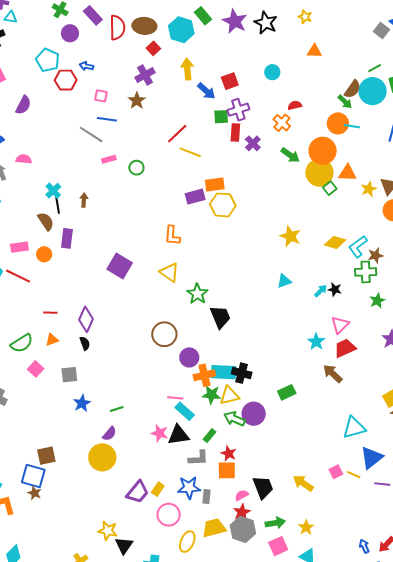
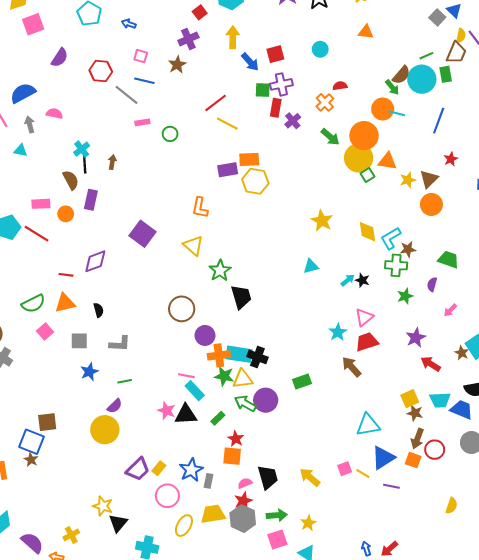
red hexagon: (66, 80) -> (101, 71), moved
yellow diamond: (335, 242) -> (367, 232), turned 60
purple diamond: (86, 319) -> (95, 261), moved, turned 40
orange triangle: (52, 340) -> (65, 303), size x1.5
gray L-shape: (198, 458) -> (120, 344), moved
blue star: (189, 488) -> (191, 470), turned -30

